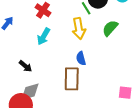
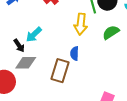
cyan arrow: (44, 36) -> (34, 35), moved
gray diamond: (30, 92) -> (26, 63), moved

